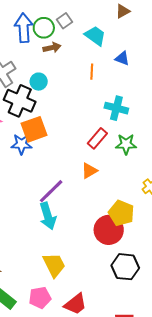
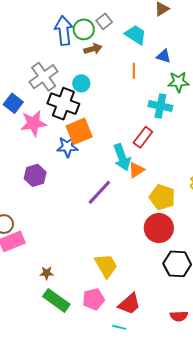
green star: (126, 144) -> (178, 82), moved
yellow pentagon: (121, 213) -> (162, 197), moved
cyan arrow: (48, 216) -> (122, 157), moved

